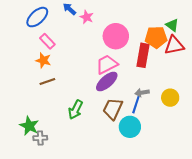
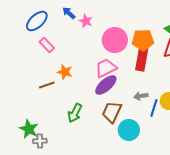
orange pentagon: (156, 37) -> (143, 40), moved
orange star: (43, 60) -> (65, 72), moved
blue line: (136, 105) -> (154, 108), moved

